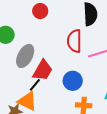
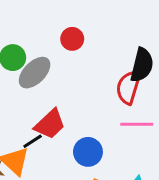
red semicircle: (74, 41) -> (128, 87), moved
gray ellipse: (25, 56) -> (35, 73), moved

